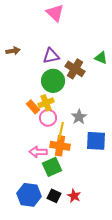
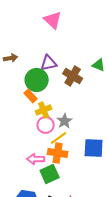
green circle: (53, 81) -> (37, 80), moved
orange rectangle: (33, 107) -> (31, 96), moved
gray star: (79, 117) -> (65, 121), moved
yellow line: (61, 131) -> (59, 138), turned 42

